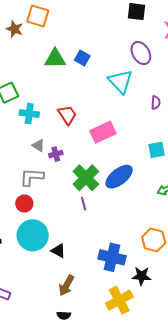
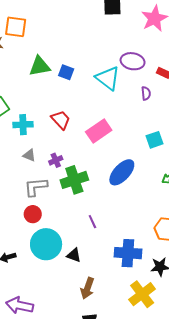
purple ellipse: (141, 53) -> (133, 61), moved, turned -40
blue square: (82, 58) -> (66, 72), moved
gray triangle: (38, 146) -> (29, 155), moved
green cross: (86, 178) -> (74, 180), moved, turned 36
purple line: (84, 204) -> (92, 222), moved

